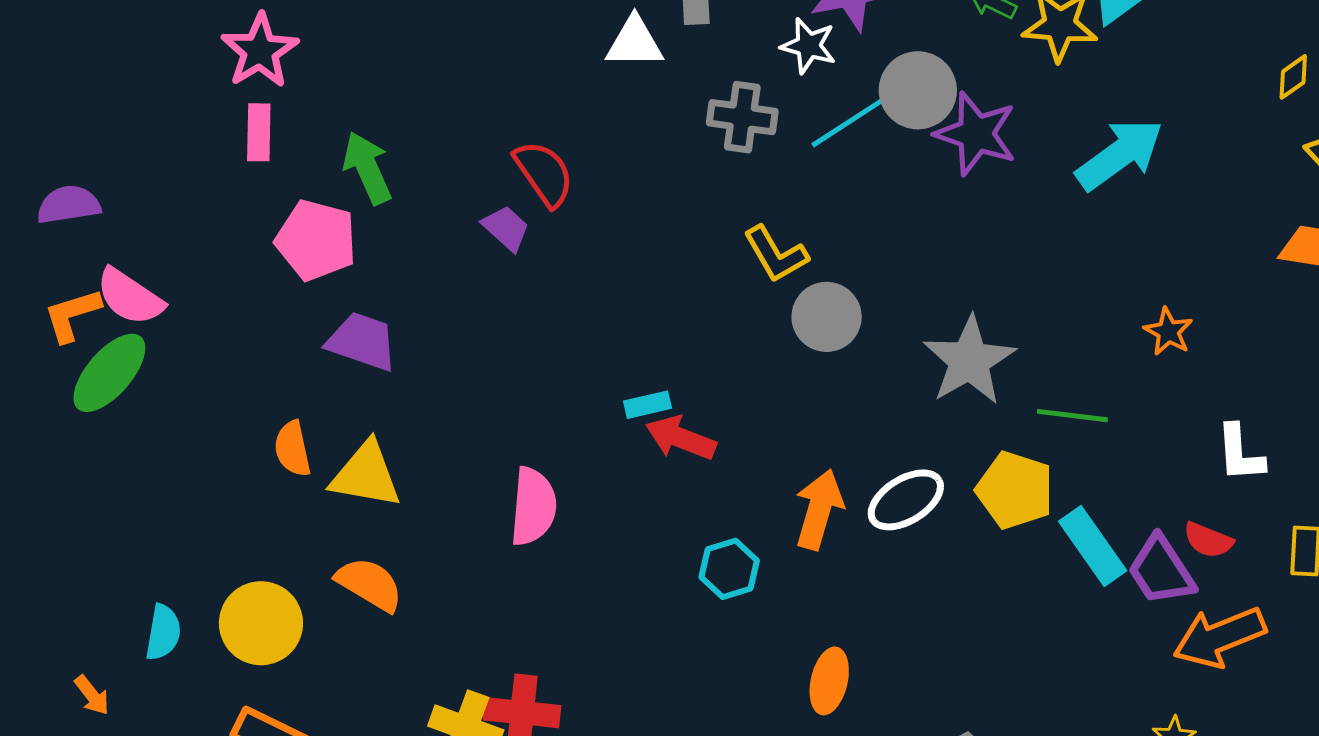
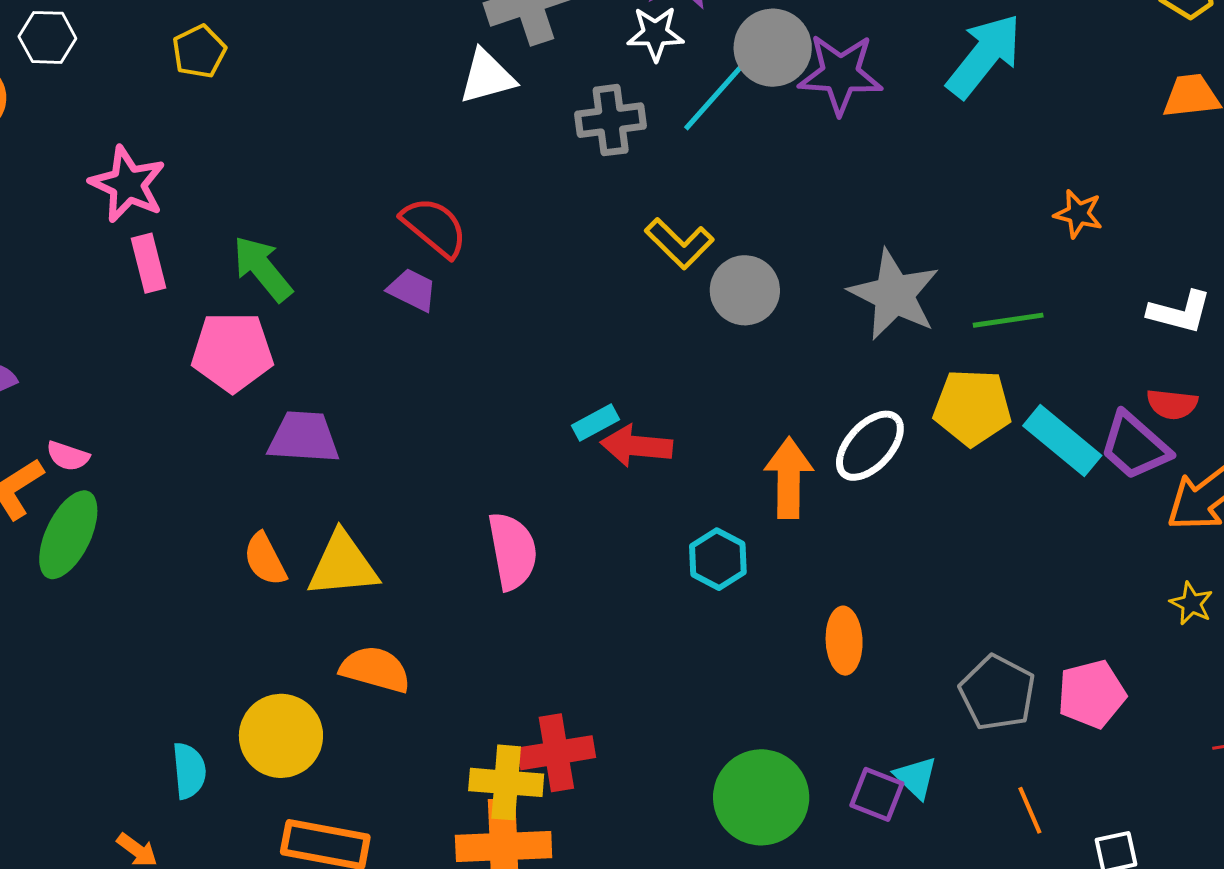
pink semicircle: (130, 297) -> (68, 456), size x0.6
white L-shape: (1240, 453) -> (1180, 312), turned -56

